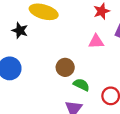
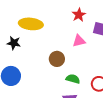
brown circle: (65, 67) -> (57, 59), moved

